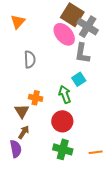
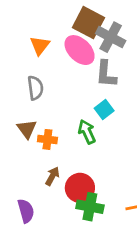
orange triangle: (18, 22) -> (40, 45), moved
brown triangle: (22, 111) -> (27, 129), moved
red circle: (62, 121) -> (80, 188), moved
brown arrow: (24, 132) -> (52, 176), moved

